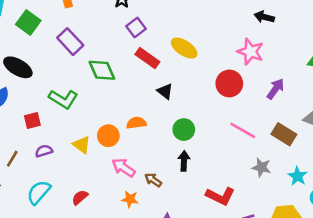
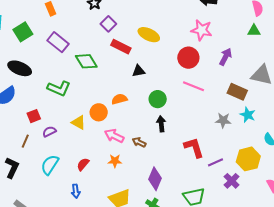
green square: (28, 23) -> (23, 32), turned 30
black triangle: (165, 91) -> (139, 71), turned -40
red square: (32, 120) -> (34, 116), moved
pink line: (243, 130) -> (193, 86), moved
cyan star: (298, 176) -> (248, 115), moved
red L-shape: (220, 196) -> (194, 148), turned -125
orange star: (130, 199) -> (115, 161), moved

